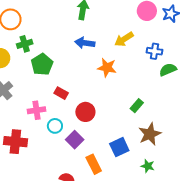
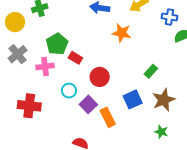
green pentagon: (42, 64) -> (57, 44), moved
pink cross: (36, 110) -> (45, 66), moved
blue square: (119, 147) -> (133, 99), moved
orange rectangle: (94, 164) -> (108, 117), moved

